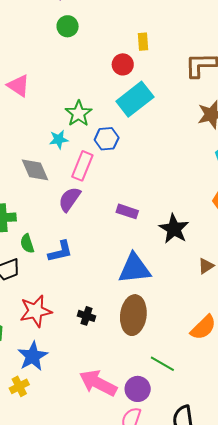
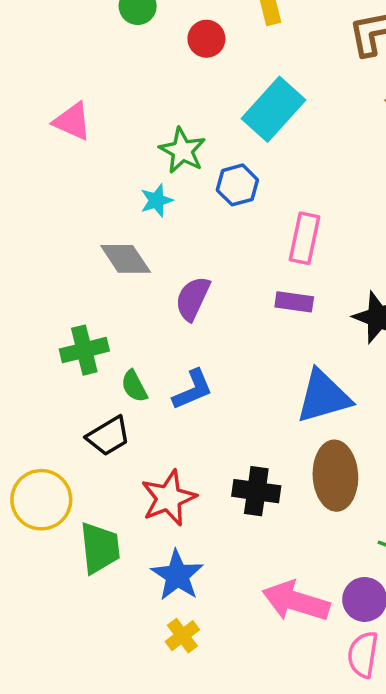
red circle: (123, 64) -> (206, 39), moved
pink rectangle: (82, 166) -> (304, 238), moved
black cross: (87, 316) -> (256, 491), size x1.5
yellow cross: (19, 386) -> (182, 636), moved

